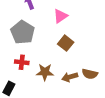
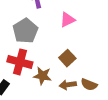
brown square: (66, 43) -> (67, 58), moved
red cross: (22, 62) -> (20, 62), size x1.6

